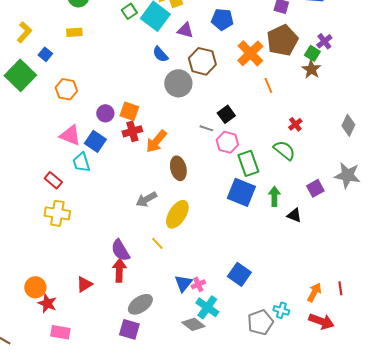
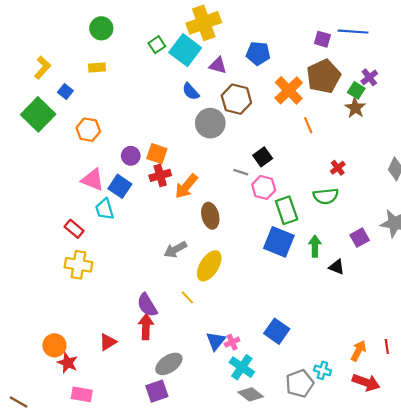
green semicircle: (284, 150) -> (326, 196), turned 135
gray diamond: (193, 324) -> (251, 394), moved
purple square: (129, 329) -> (157, 391), turned -35

